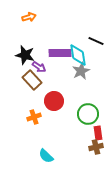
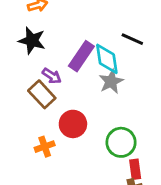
purple rectangle: (60, 53) -> (81, 56), turned -55
black star: (25, 55) -> (32, 41), moved

